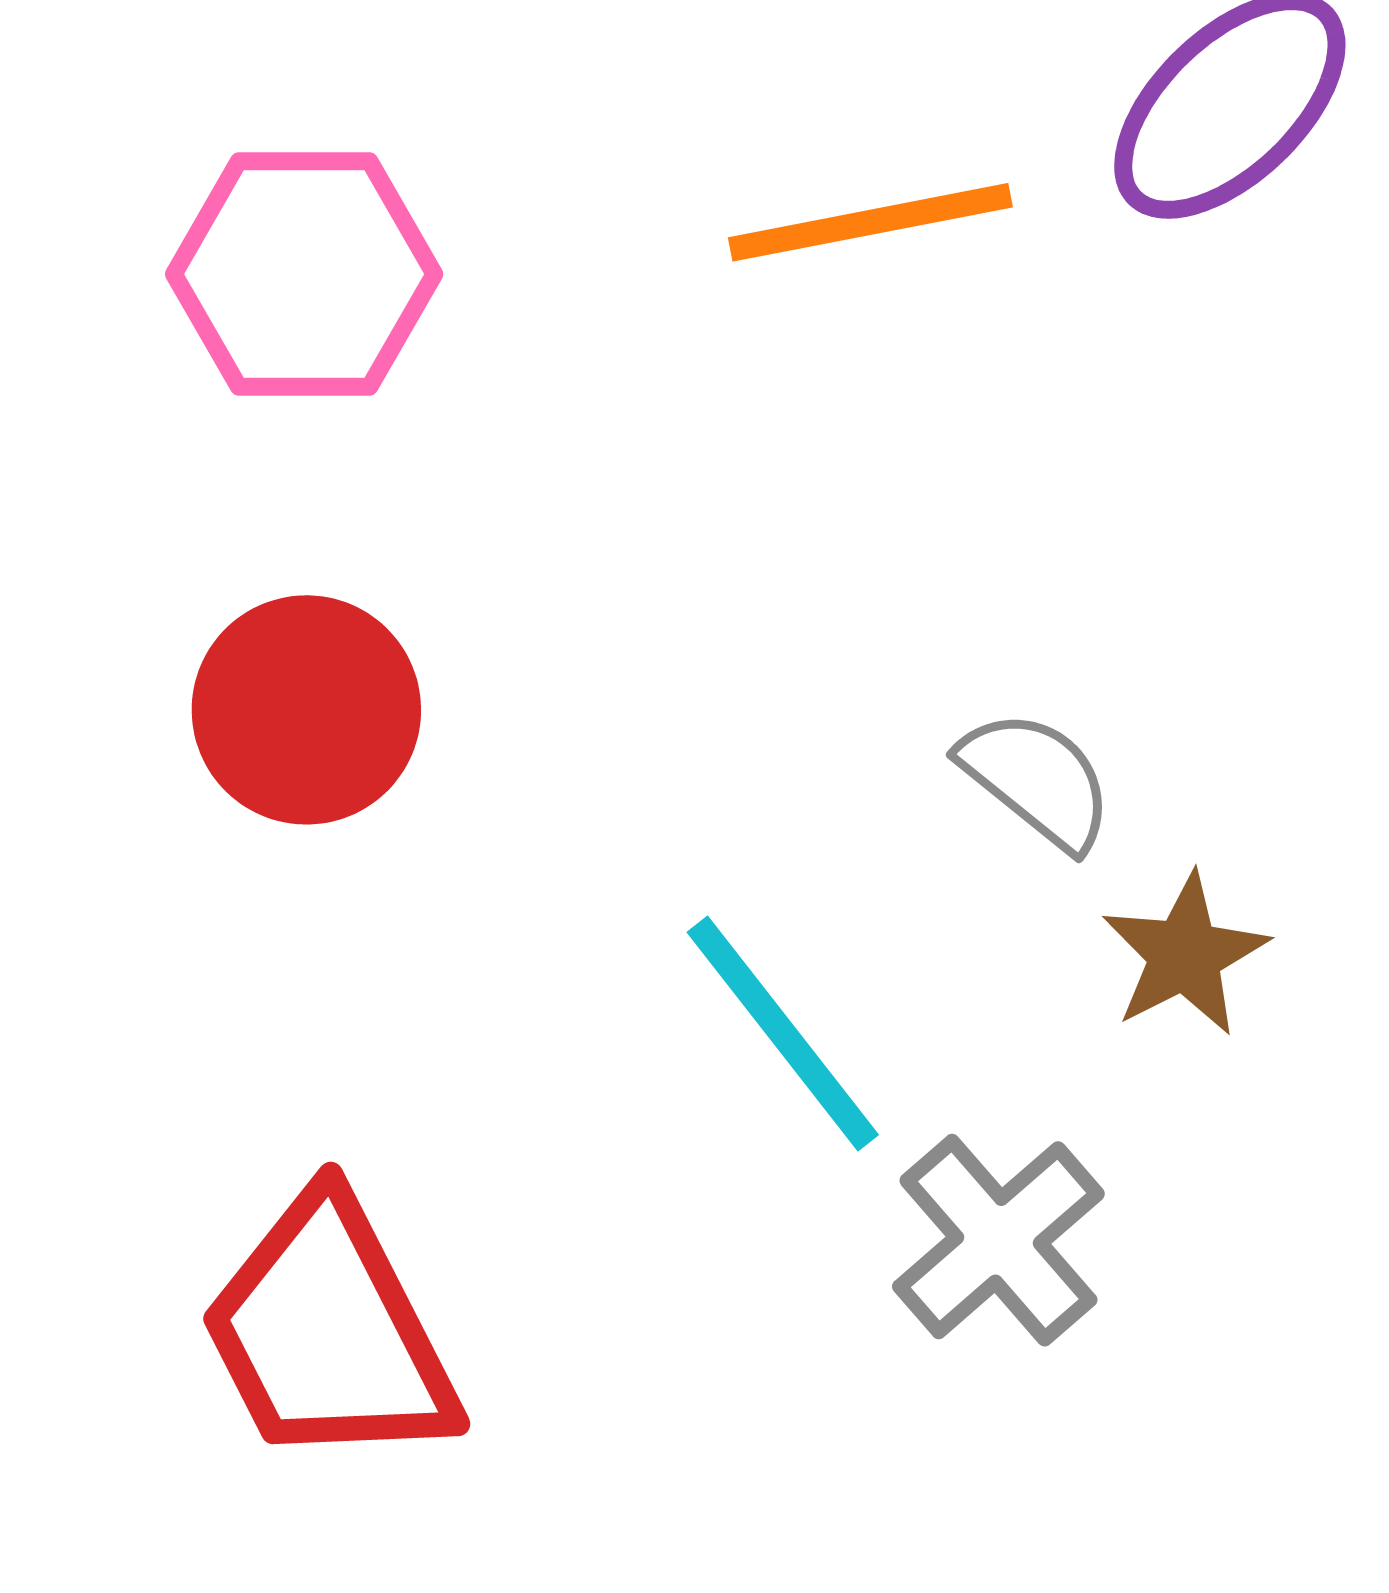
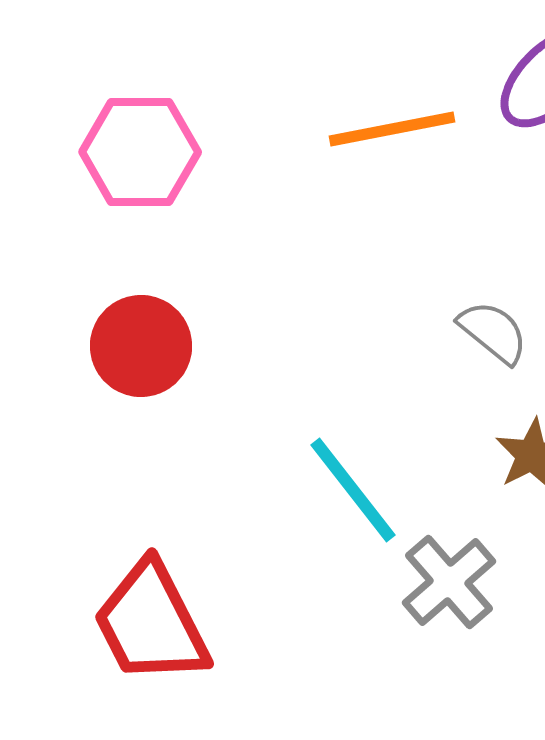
gray semicircle: (1037, 780) -> (493, 332), moved

